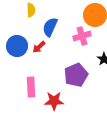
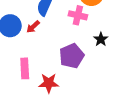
pink cross: (82, 36) -> (78, 15), turned 30

